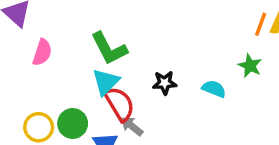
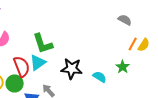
black star: (165, 83) -> (72, 69), size x1.5
red semicircle: (120, 104) -> (22, 67), moved

